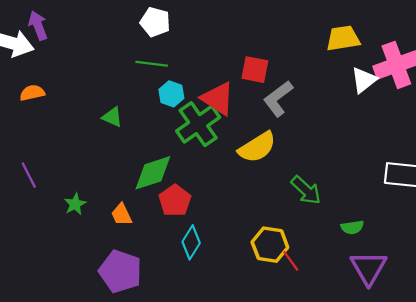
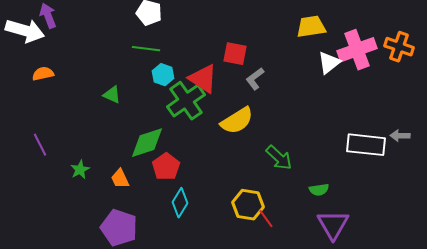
gray L-shape: (278, 99) -> (255, 79), size x0.7

